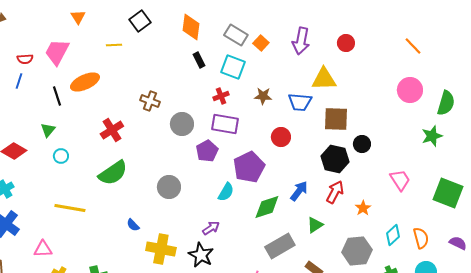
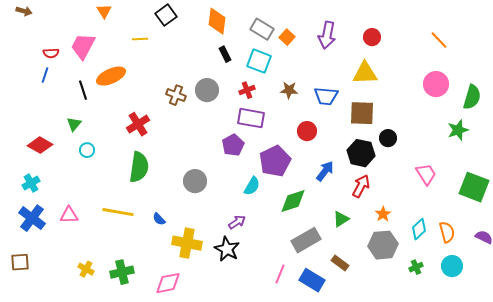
yellow triangle: (324, 79) -> (365, 73), moved
gray circle: (182, 124) -> (207, 90), moved
green semicircle: (113, 173) -> (139, 167), turned -48
blue arrow: (299, 191) -> (325, 171), moved
yellow line: (70, 208) -> (118, 212), moved
orange star: (363, 208) -> (383, 214), moved
pink triangle: (43, 249) -> (69, 215), moved

